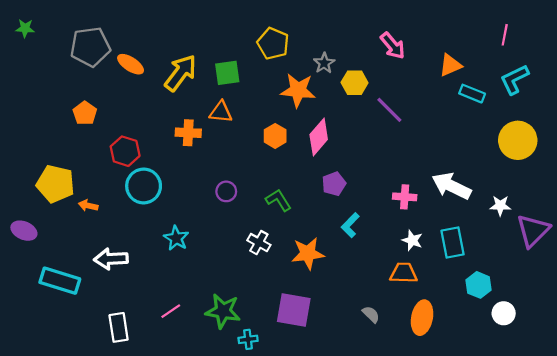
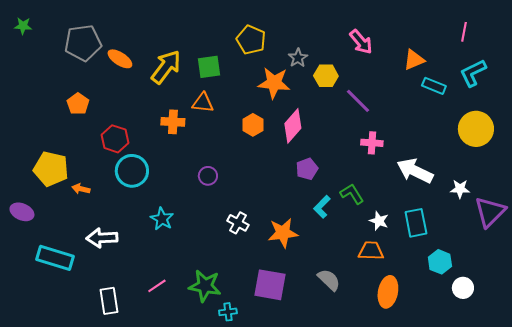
pink cross: (405, 197) -> (372, 143), moved
green L-shape: (278, 200) -> (352, 194), moved
gray semicircle: (371, 314) -> (329, 280), moved, size x1.4

